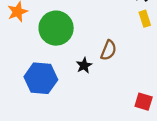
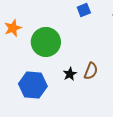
brown semicircle: (109, 50) -> (91, 71), moved

